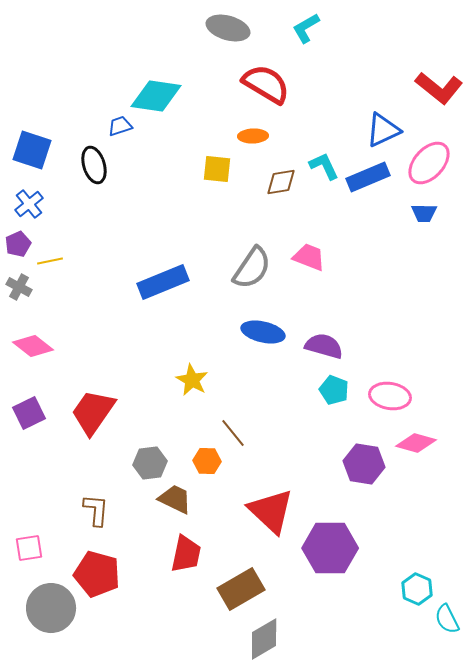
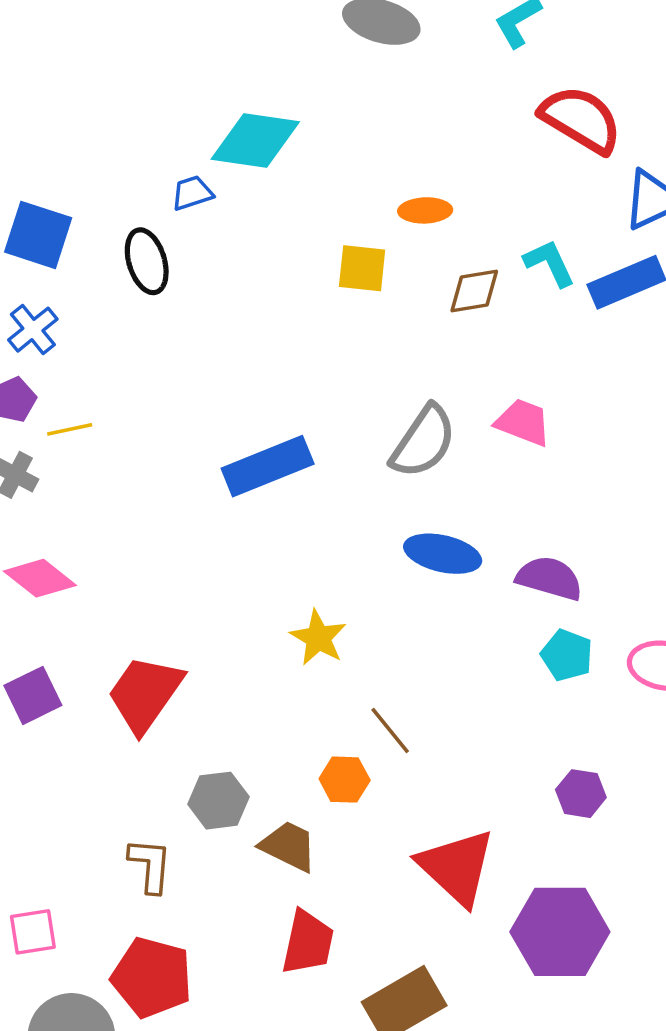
red semicircle: (266, 84) -> (581, 119), moved
gray hexagon: (150, 463) -> (218, 801), moved
purple hexagon: (364, 464) -> (581, 794), moved, size x0.7

